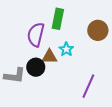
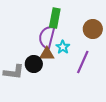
purple semicircle: (36, 35) -> (47, 37), moved
purple line: (88, 86) -> (83, 62), moved

